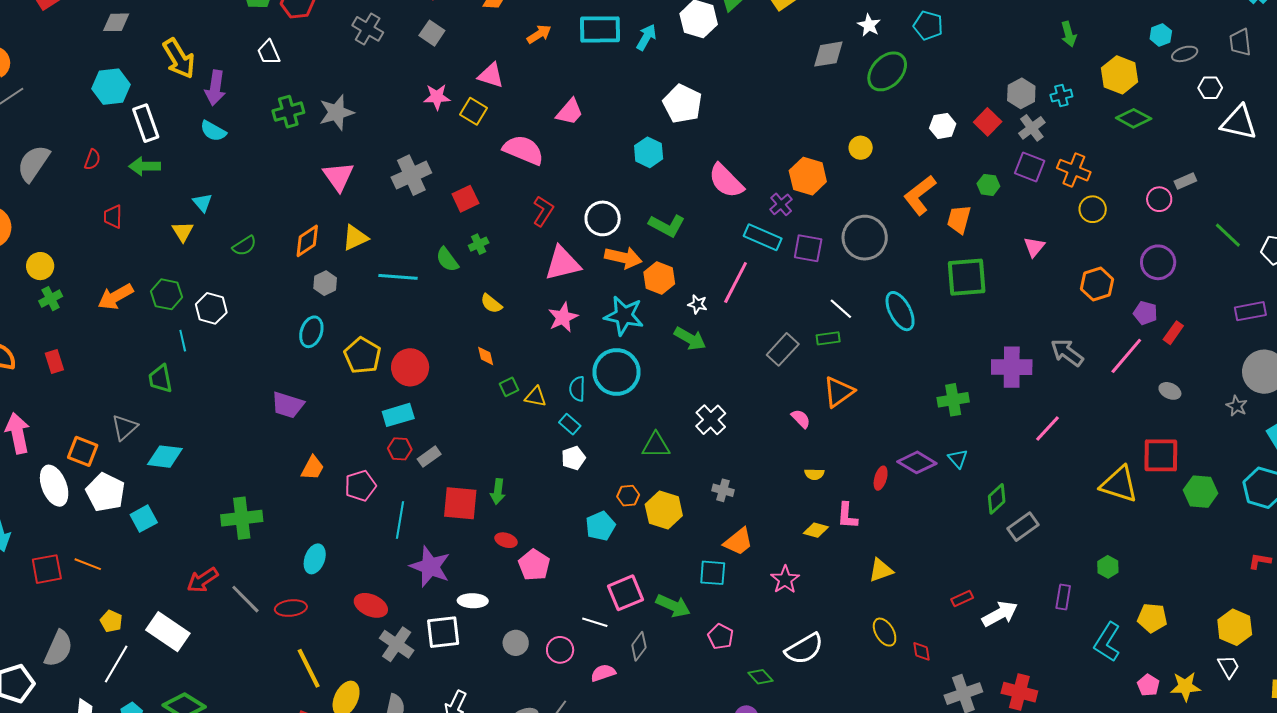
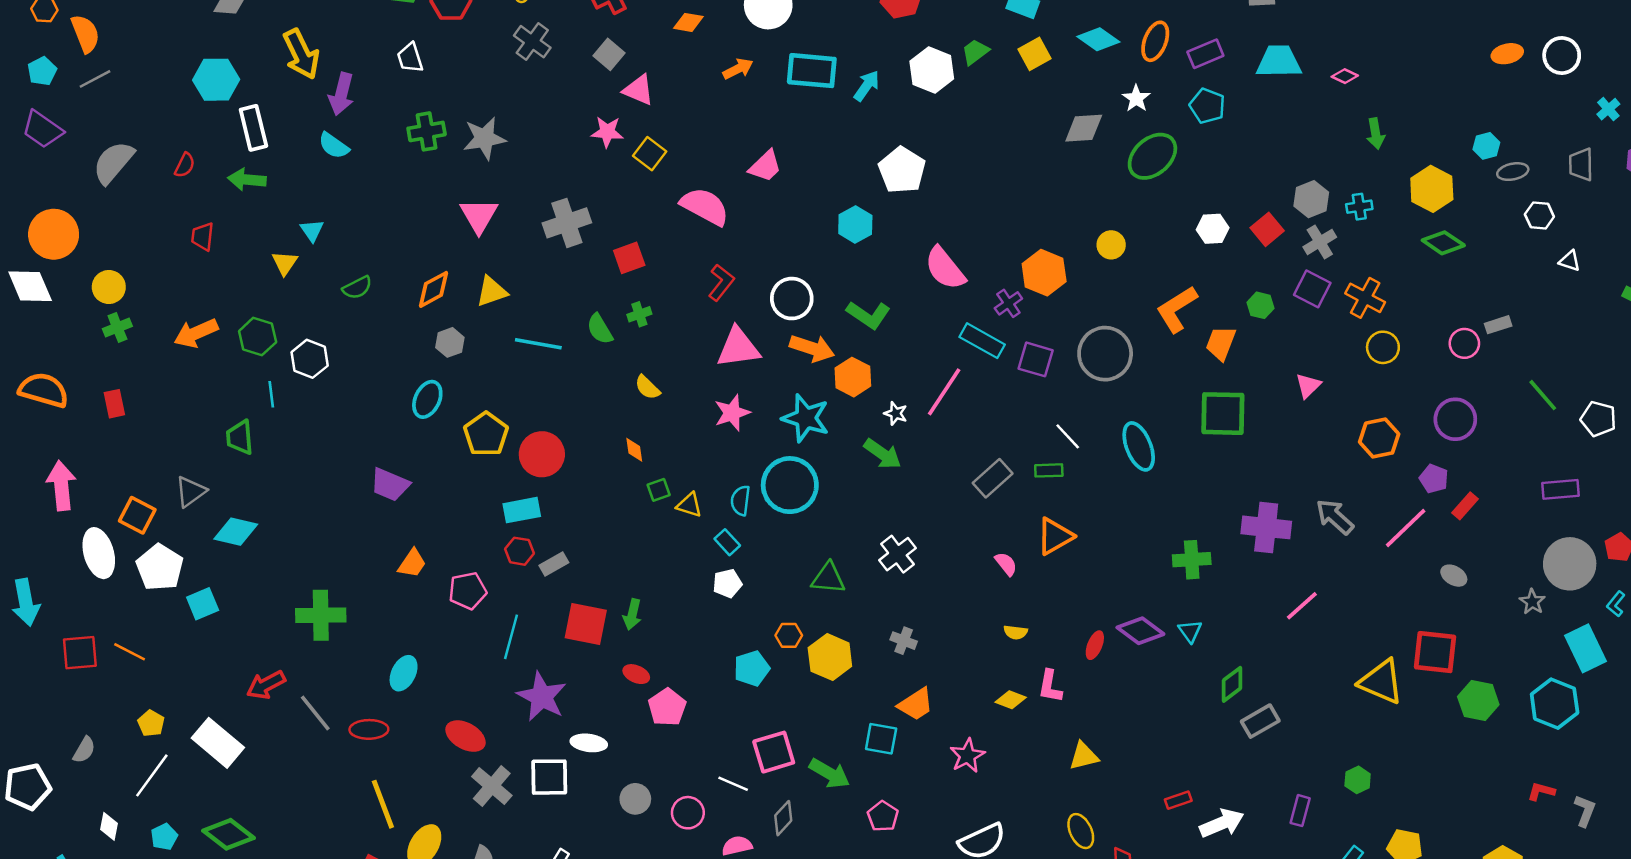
pink triangle: (491, 75) -> (639, 90), moved
white triangle: (1239, 123) -> (1570, 261), size x0.5
gray semicircle: (58, 649) -> (84, 750), size x0.6

